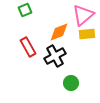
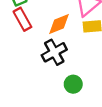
red rectangle: (28, 47) -> (22, 19), moved

